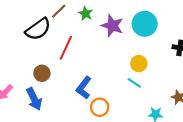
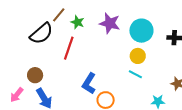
green star: (86, 14) -> (78, 22), moved
cyan circle: (145, 24) -> (141, 31), moved
brown circle: (42, 73) -> (35, 75), moved

